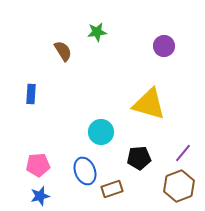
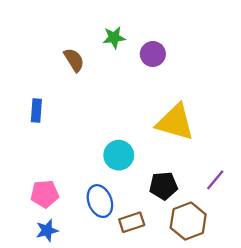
purple circle: (164, 46) -> (153, 54), moved
brown hexagon: (179, 186) -> (188, 221), moved

